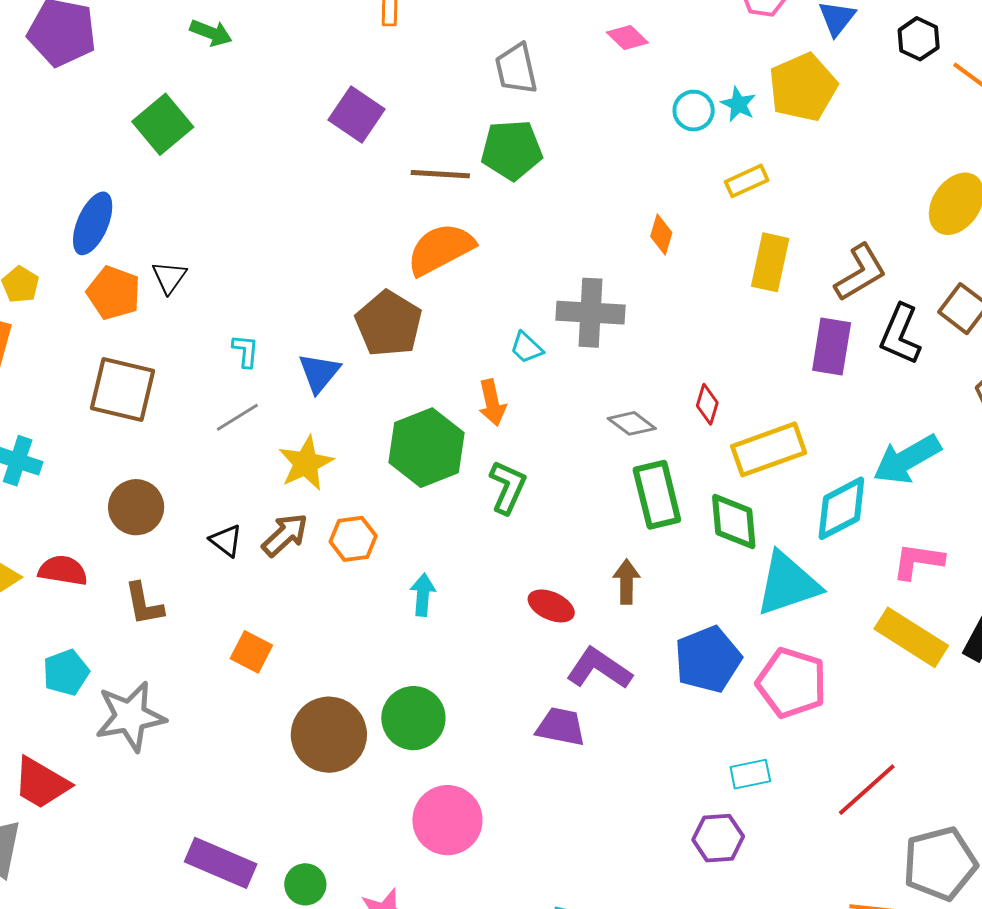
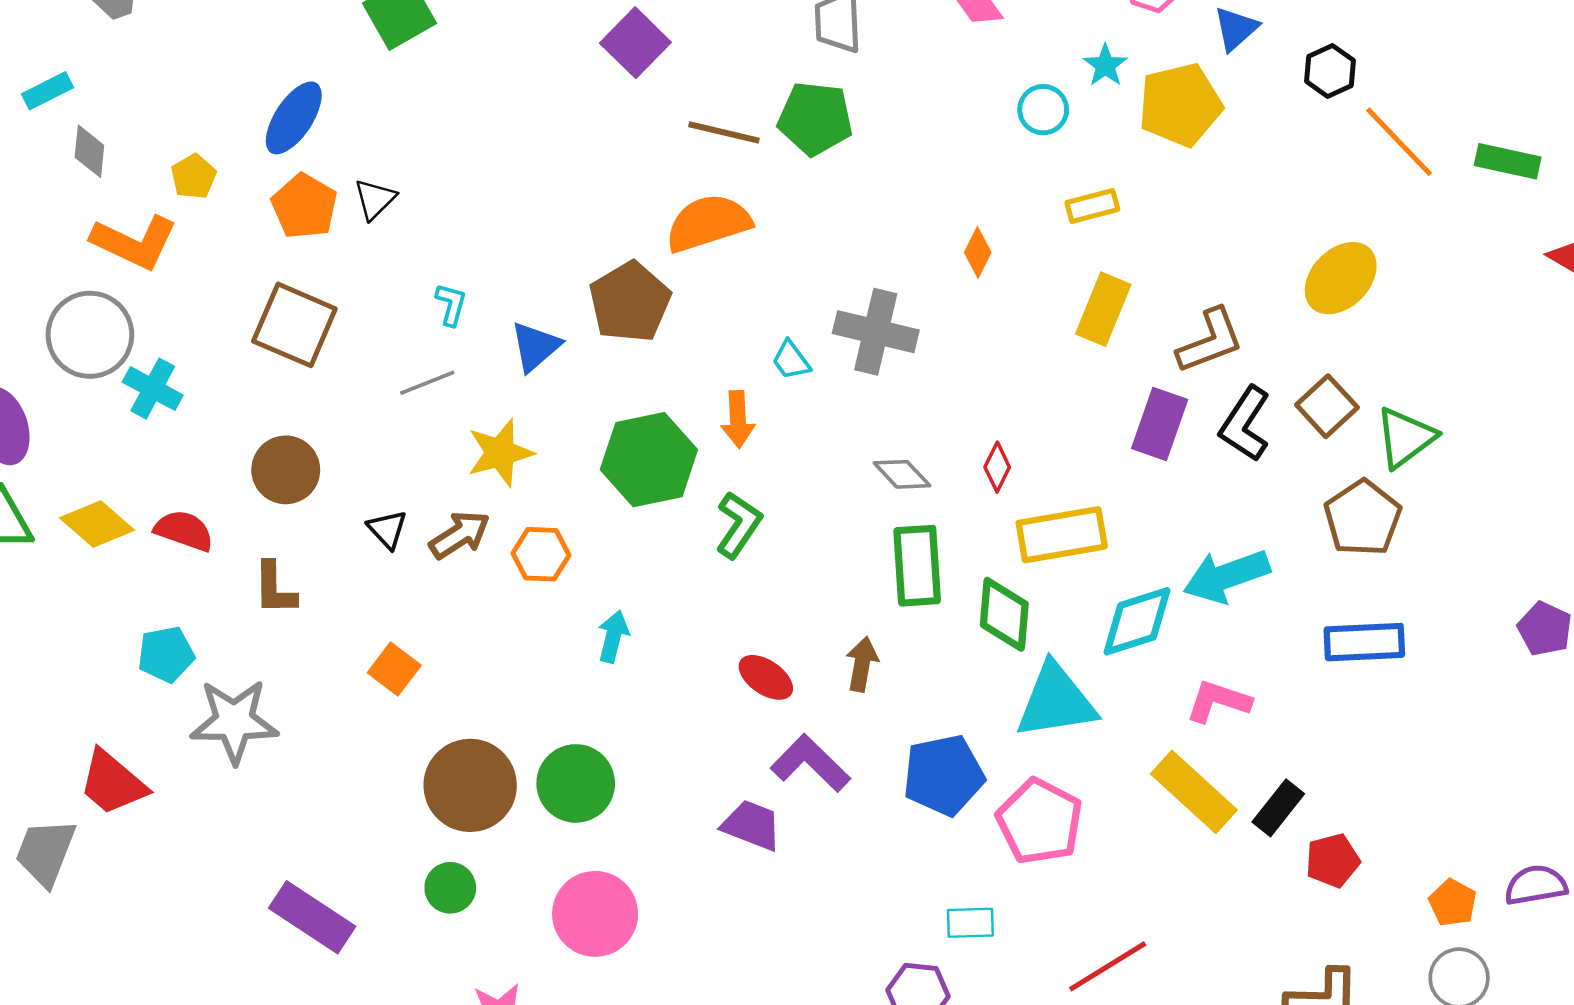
cyan star: (738, 104) -> (1105, 65), moved
green circle: (305, 884) -> (450, 888), moved

